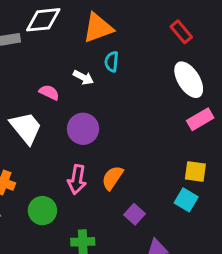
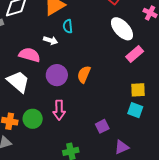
pink semicircle: (49, 92) -> (29, 55), size x1.5
orange semicircle: (112, 178) -> (84, 74), moved
green circle: (42, 211) -> (33, 119), moved
purple square: (134, 214) -> (102, 126), turned 32

